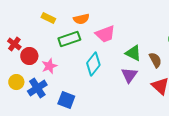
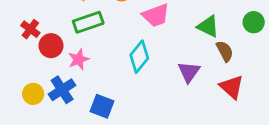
green rectangle: (69, 39) -> (88, 22), moved
green triangle: (133, 53) -> (208, 26), moved
yellow circle: (16, 82) -> (33, 94), moved

